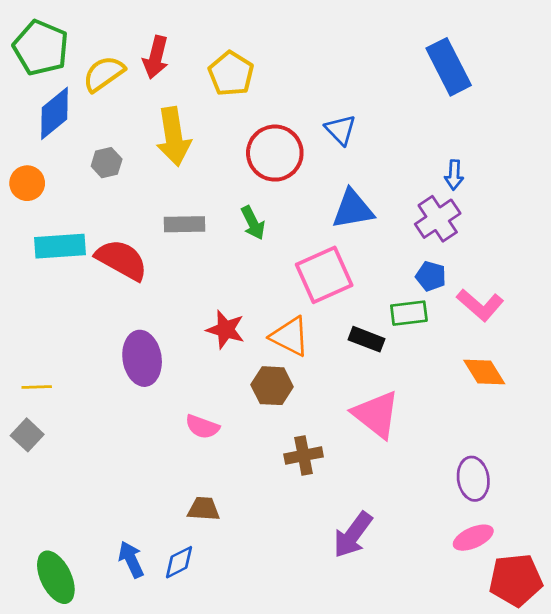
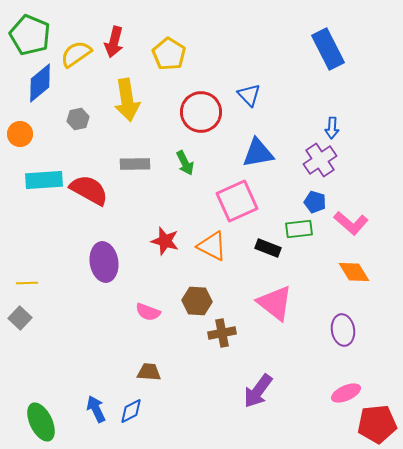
brown hexagon: (272, 386) -> (197, 301), moved
purple ellipse: (473, 479) -> (343, 330), moved

